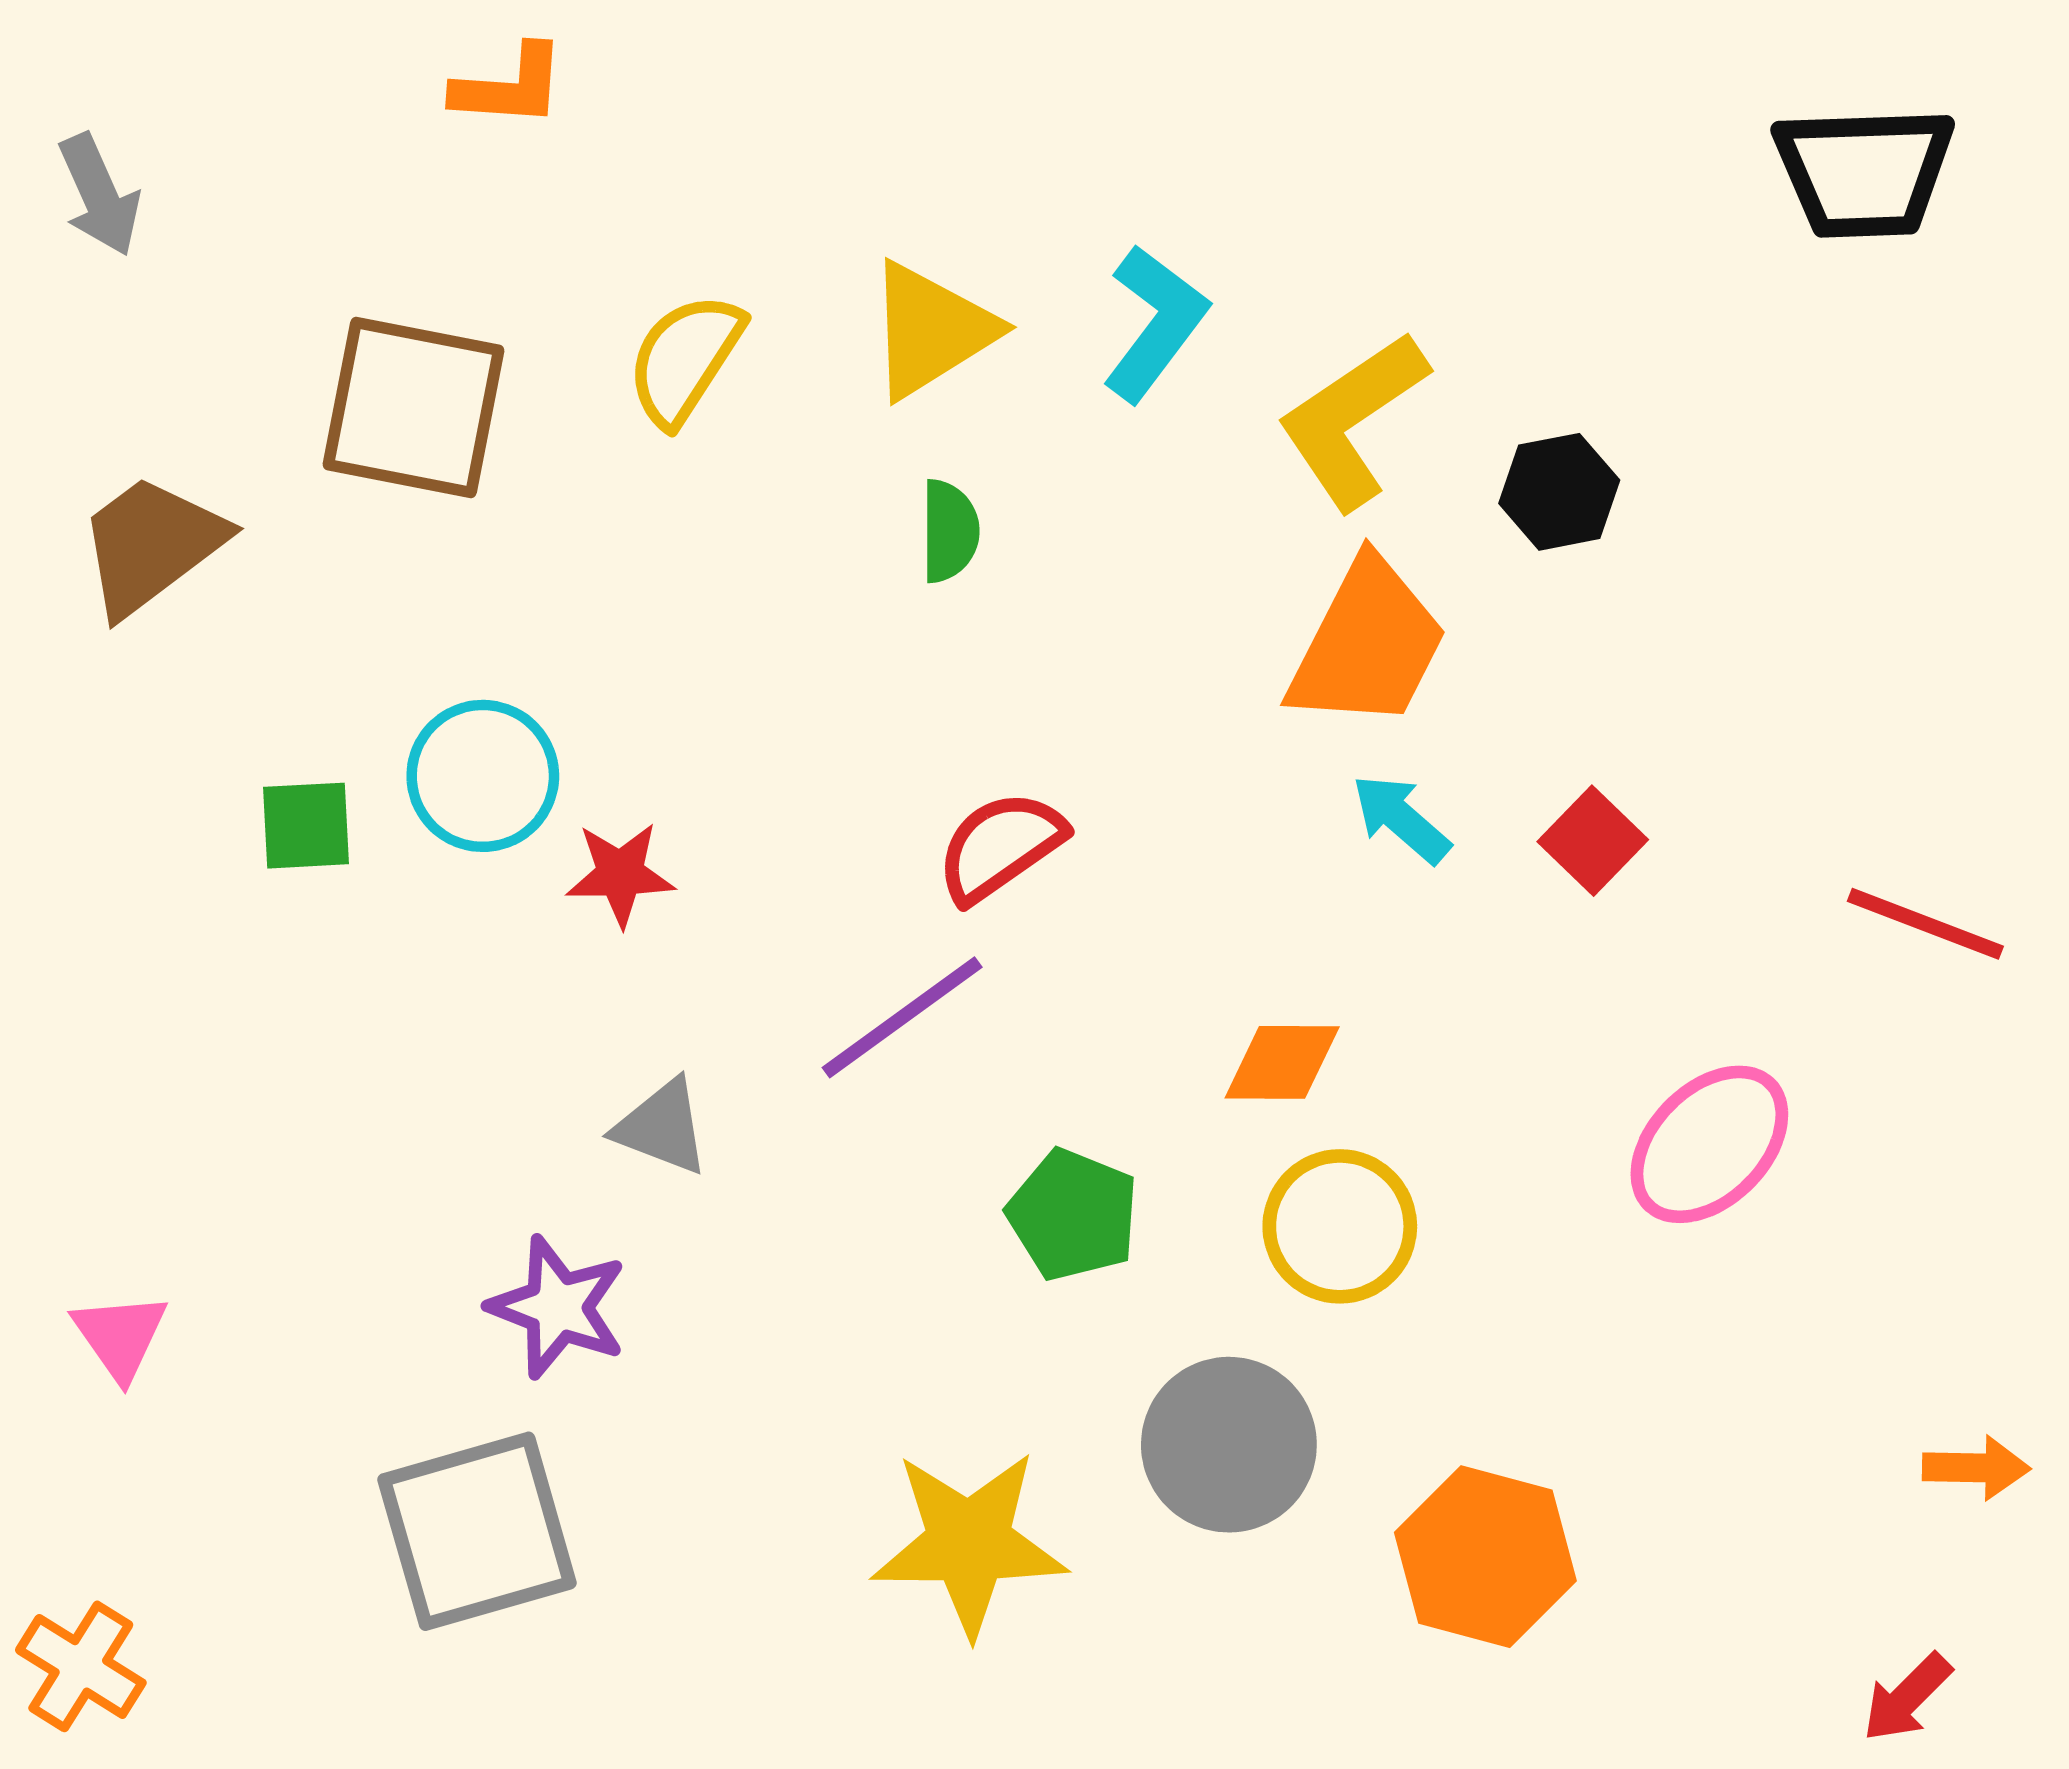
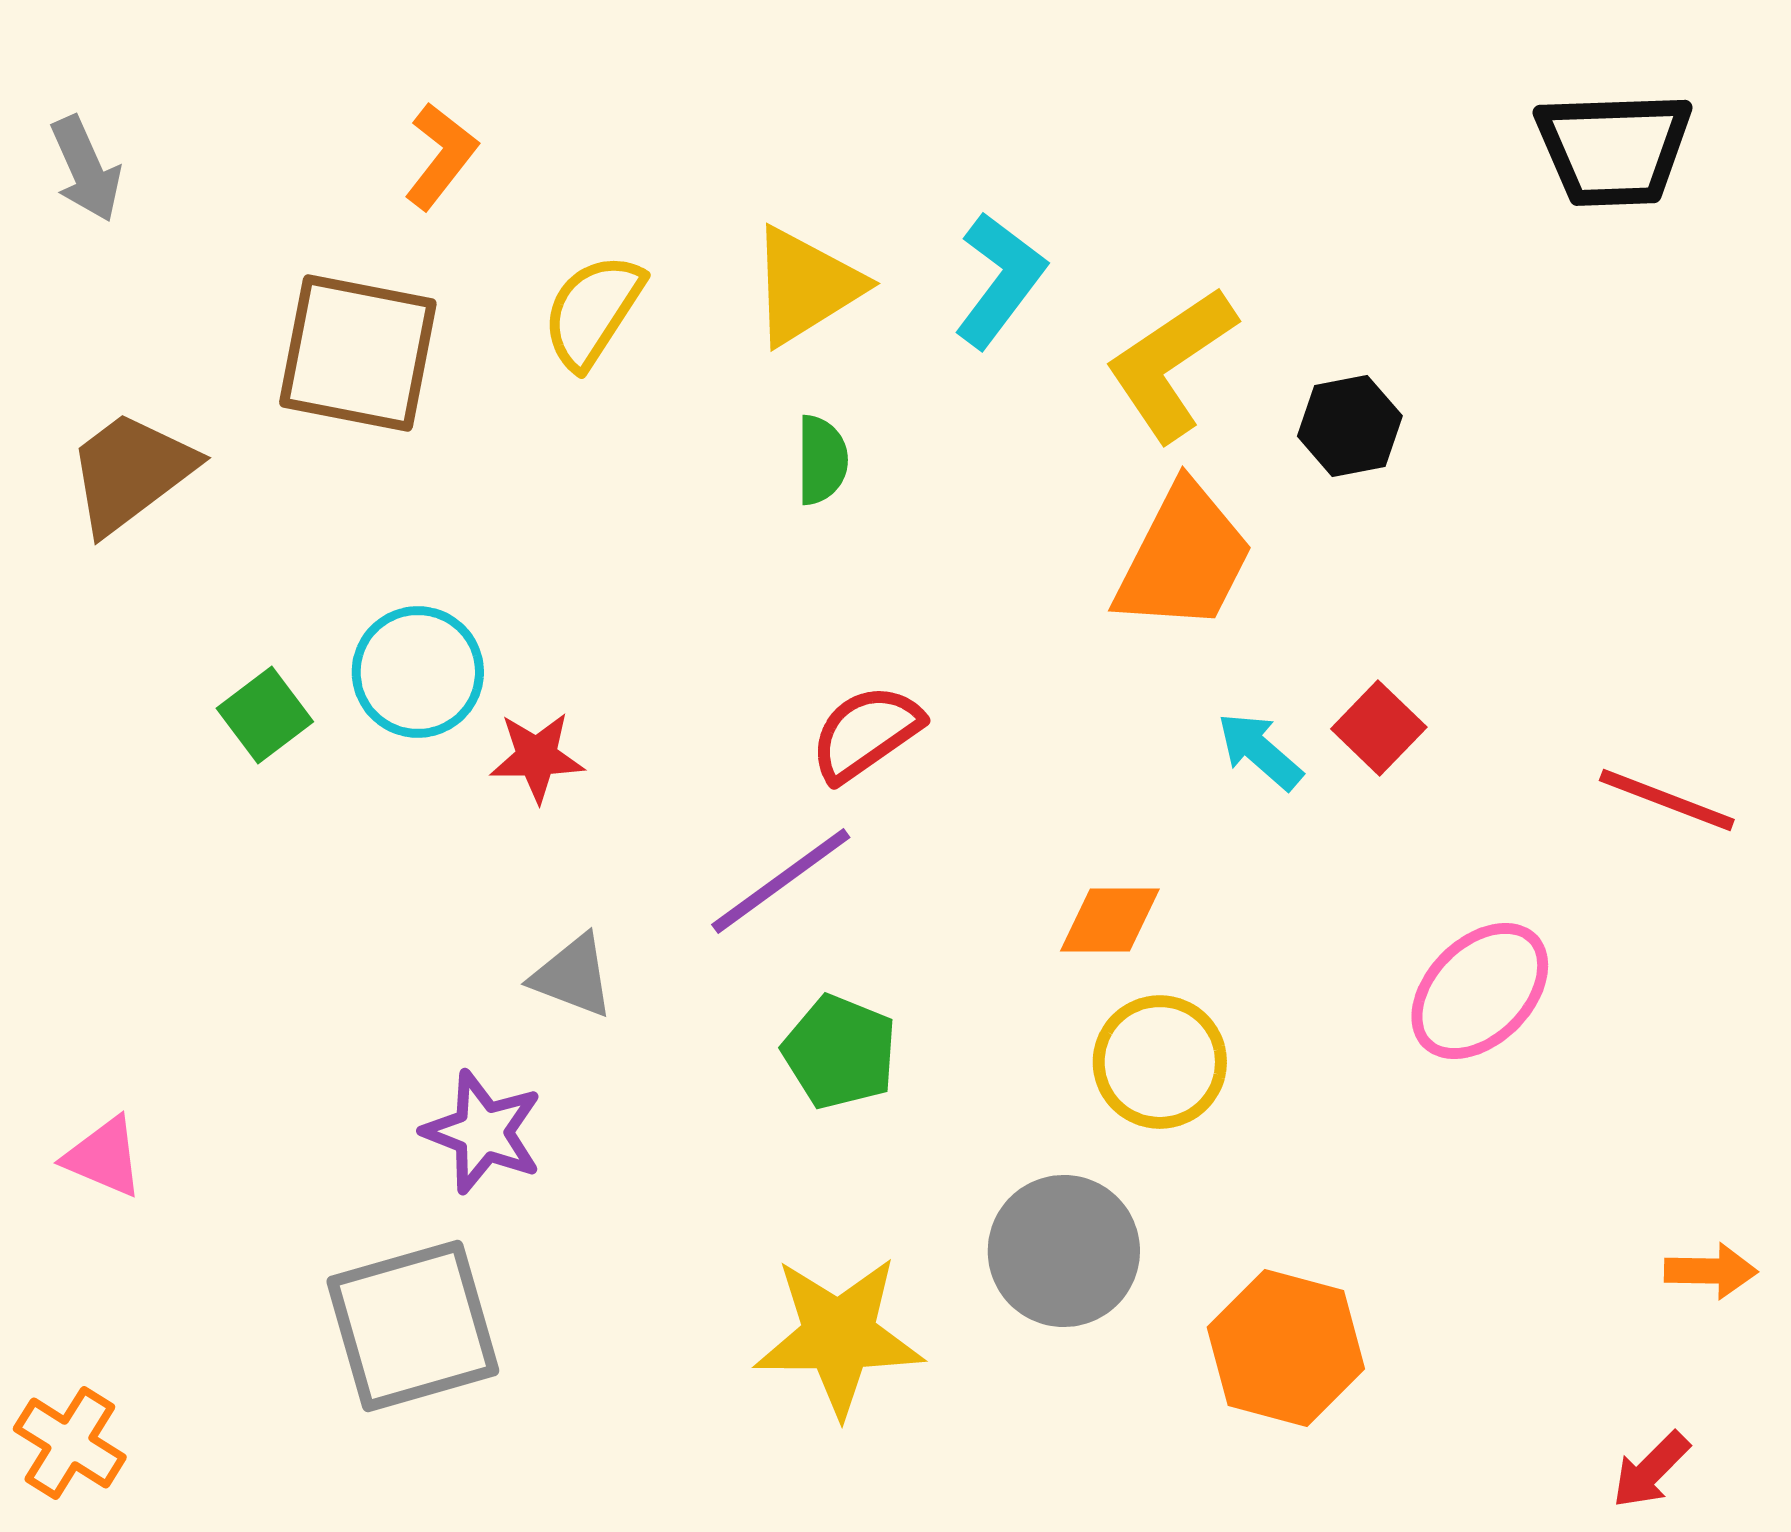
orange L-shape: (509, 86) -> (441, 156), moved, turned -56
cyan arrow: (1401, 819) -> (1260, 751), moved
green square: (306, 826) -> (265, 715), turned -34
green pentagon: (1073, 1215) -> (840, 1052), moved
pink triangle: (120, 1336) -> (104, 1157), turned -32

